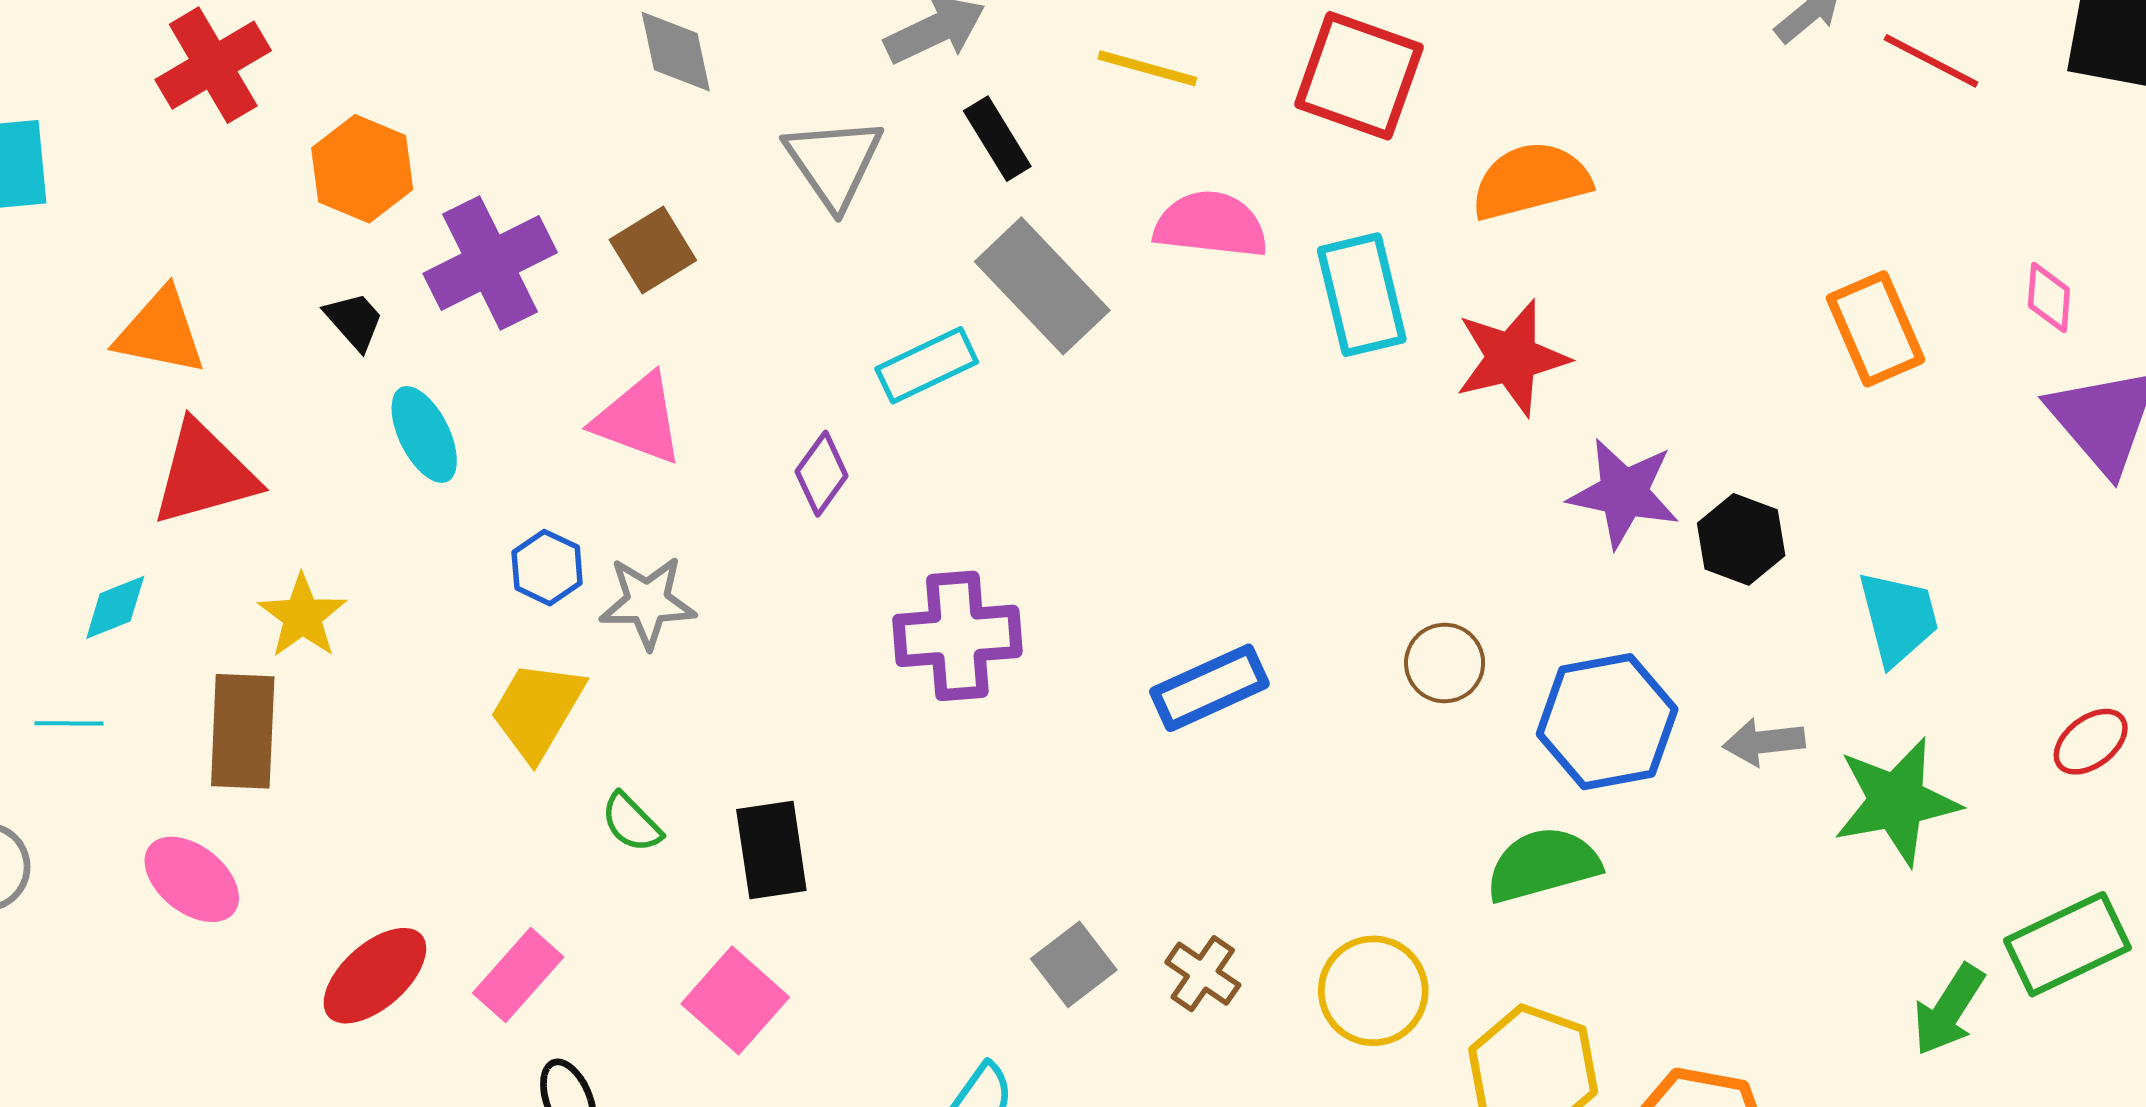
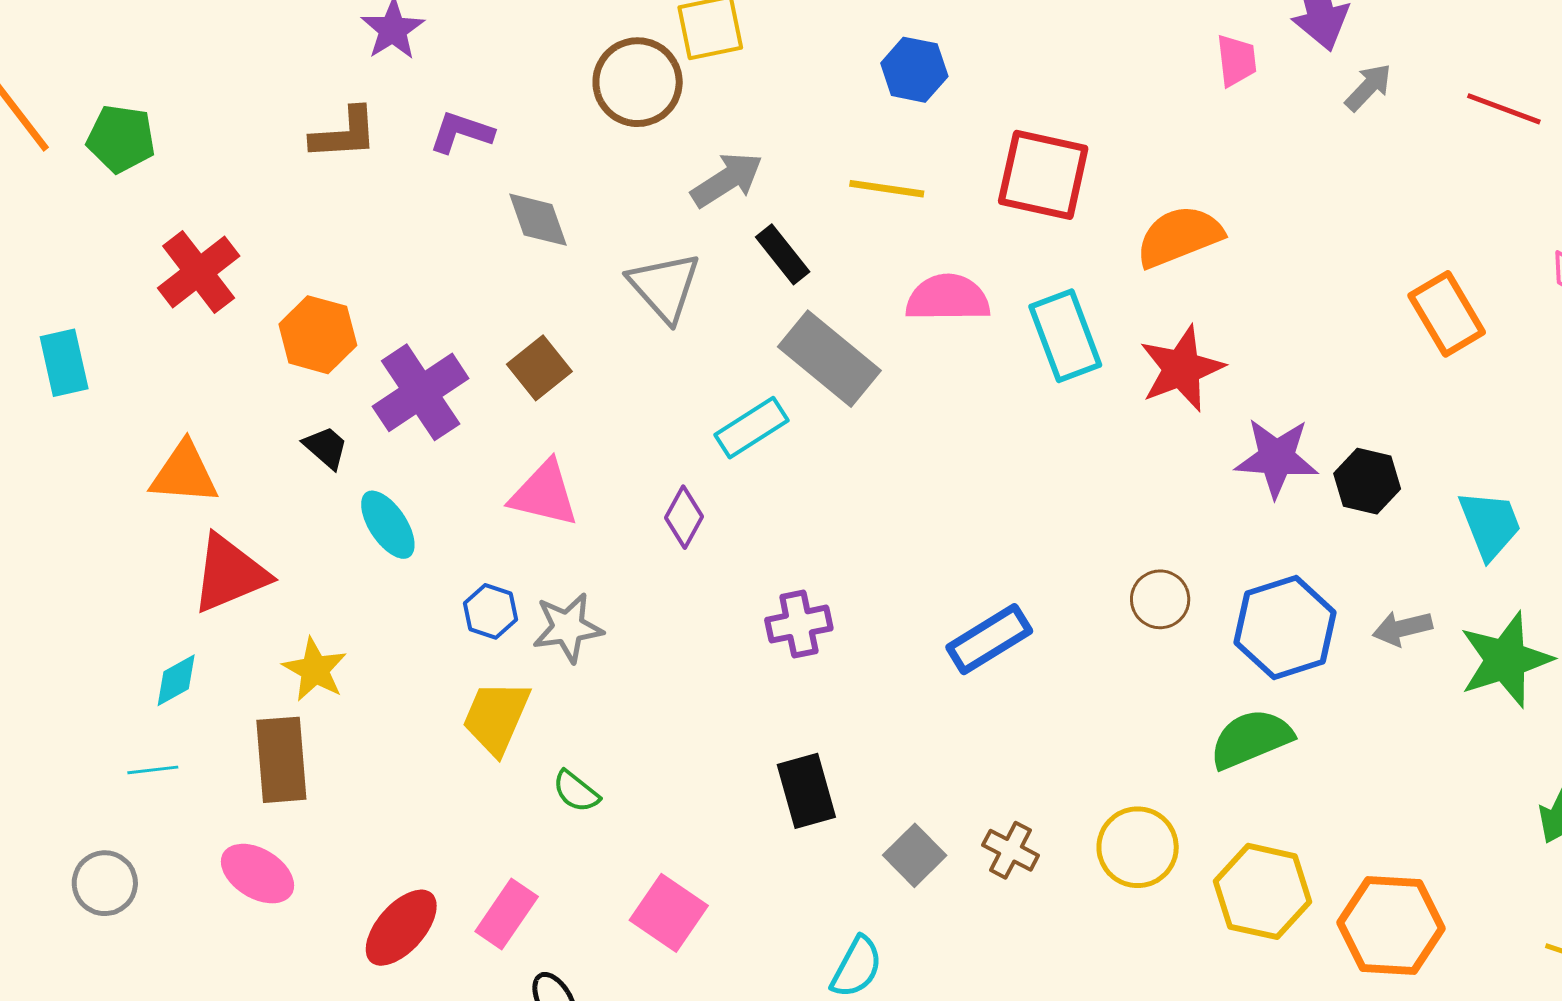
red line: (1931, 61) -> (1504, 109), moved
purple cross: (957, 636) -> (799, 624), size x0.7
black rectangle: (771, 850) -> (806, 791), moved

